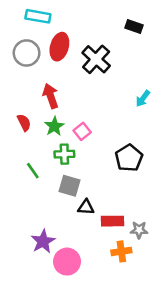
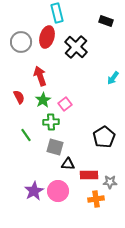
cyan rectangle: (38, 16) -> (57, 13), moved, turned 66
black pentagon: (129, 158) -> (104, 137), moved
pink circle: (67, 262) -> (58, 191), moved

